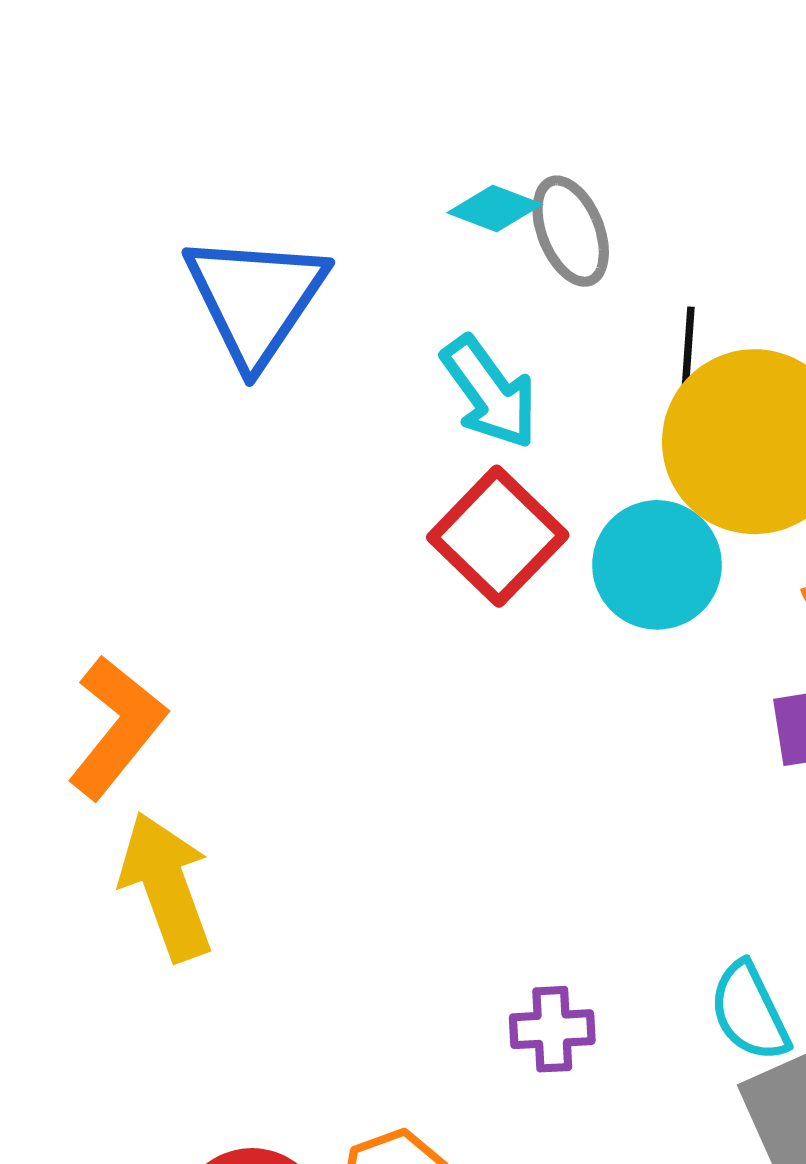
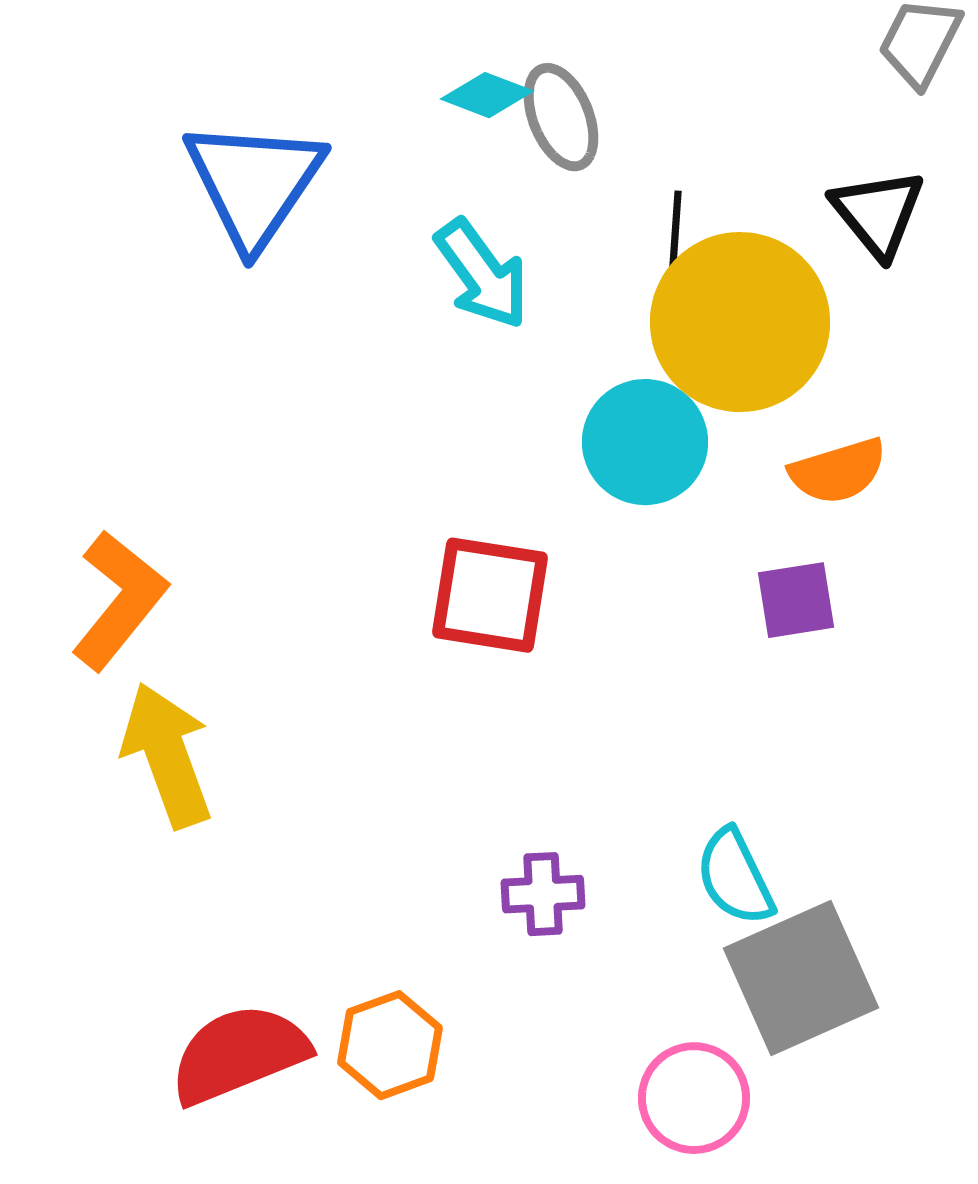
red square: (498, 536) -> (490, 595), moved, turned -35

